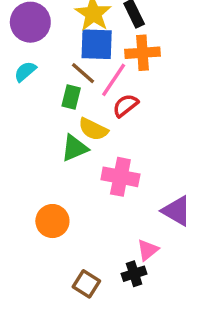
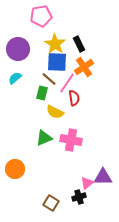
orange cross: (143, 53) -> (84, 67), turned -30
red semicircle: (126, 105) -> (74, 98), turned 119
green triangle: (75, 148) -> (44, 138), moved
purple triangle: (177, 211) -> (103, 177), moved, turned -30
orange circle: (52, 221) -> (15, 169), moved

